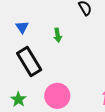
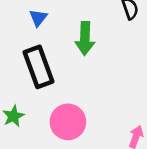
green arrow: (58, 35) -> (85, 38), size x1.6

